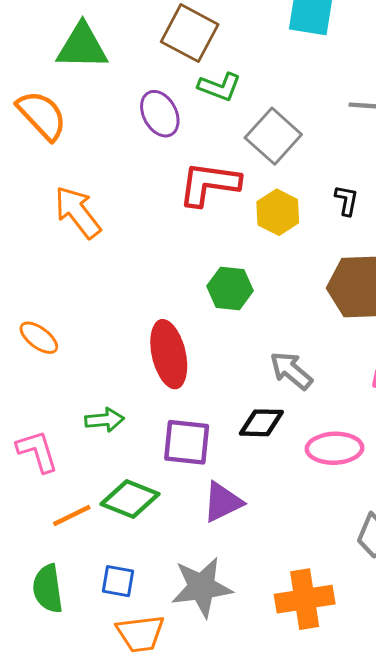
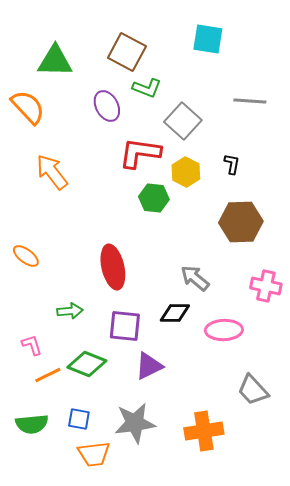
green hexagon: (230, 288) -> (154, 198), moved
pink L-shape: (37, 451) -> (32, 345), moved, size x0.7
green semicircle: (48, 589) -> (32, 424), turned -88

